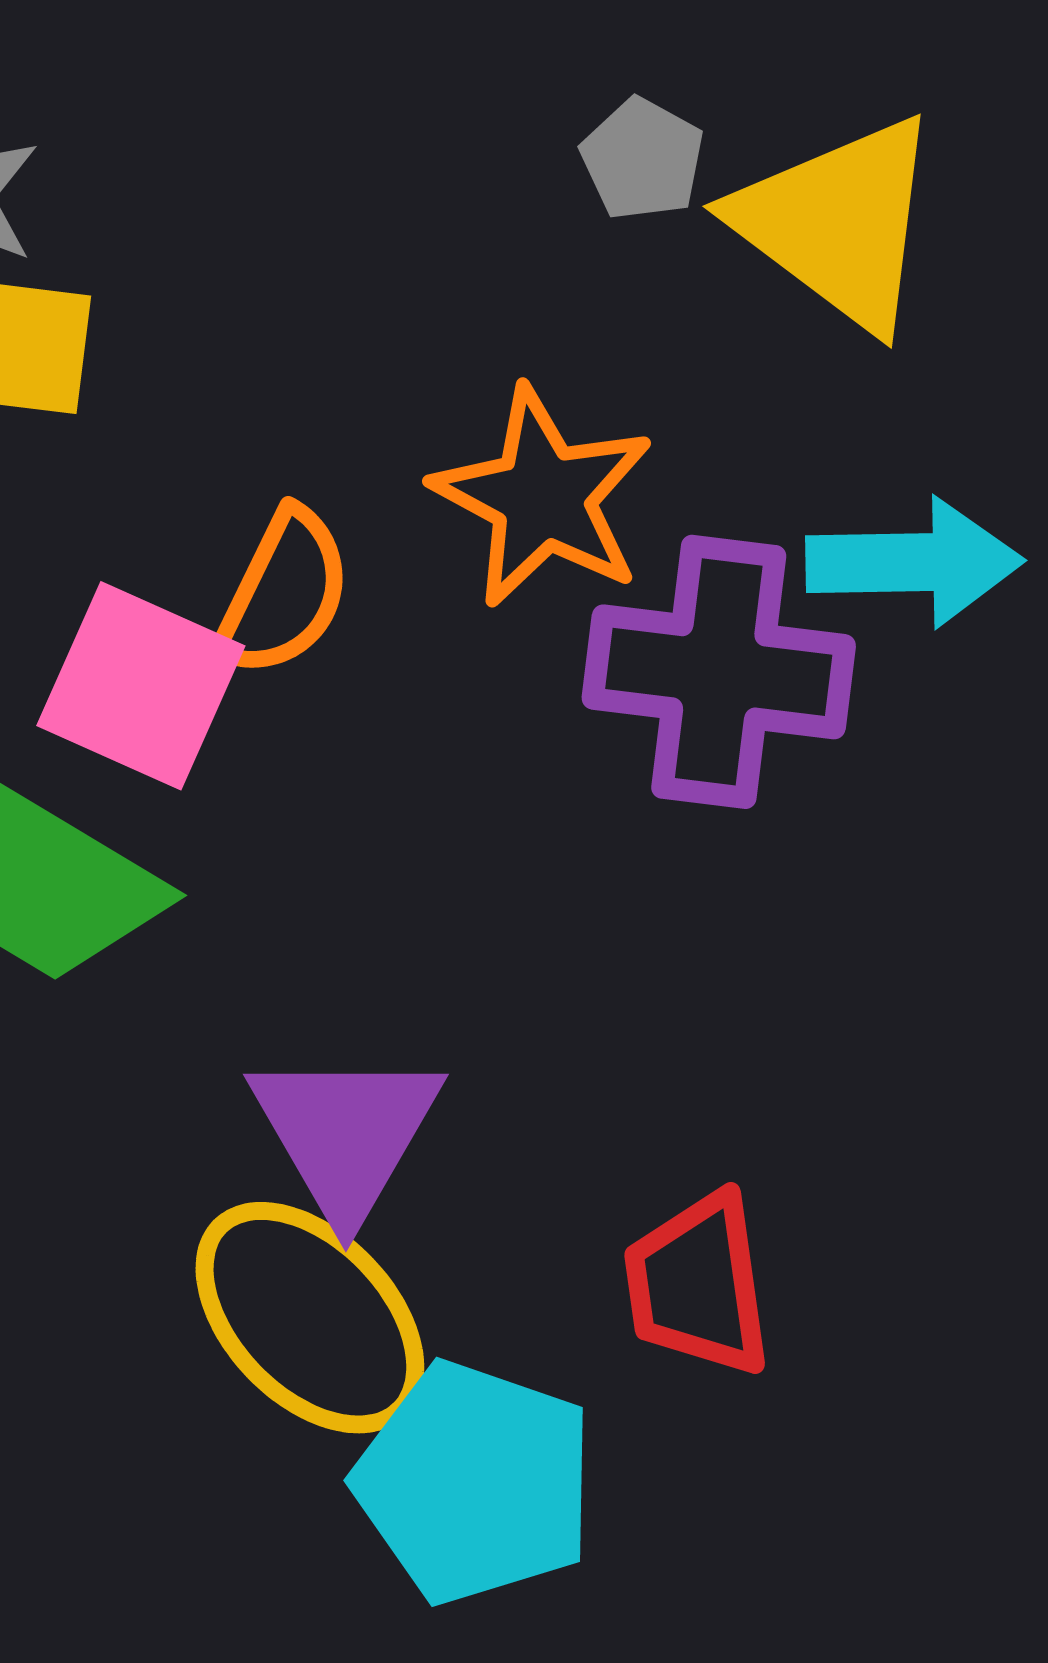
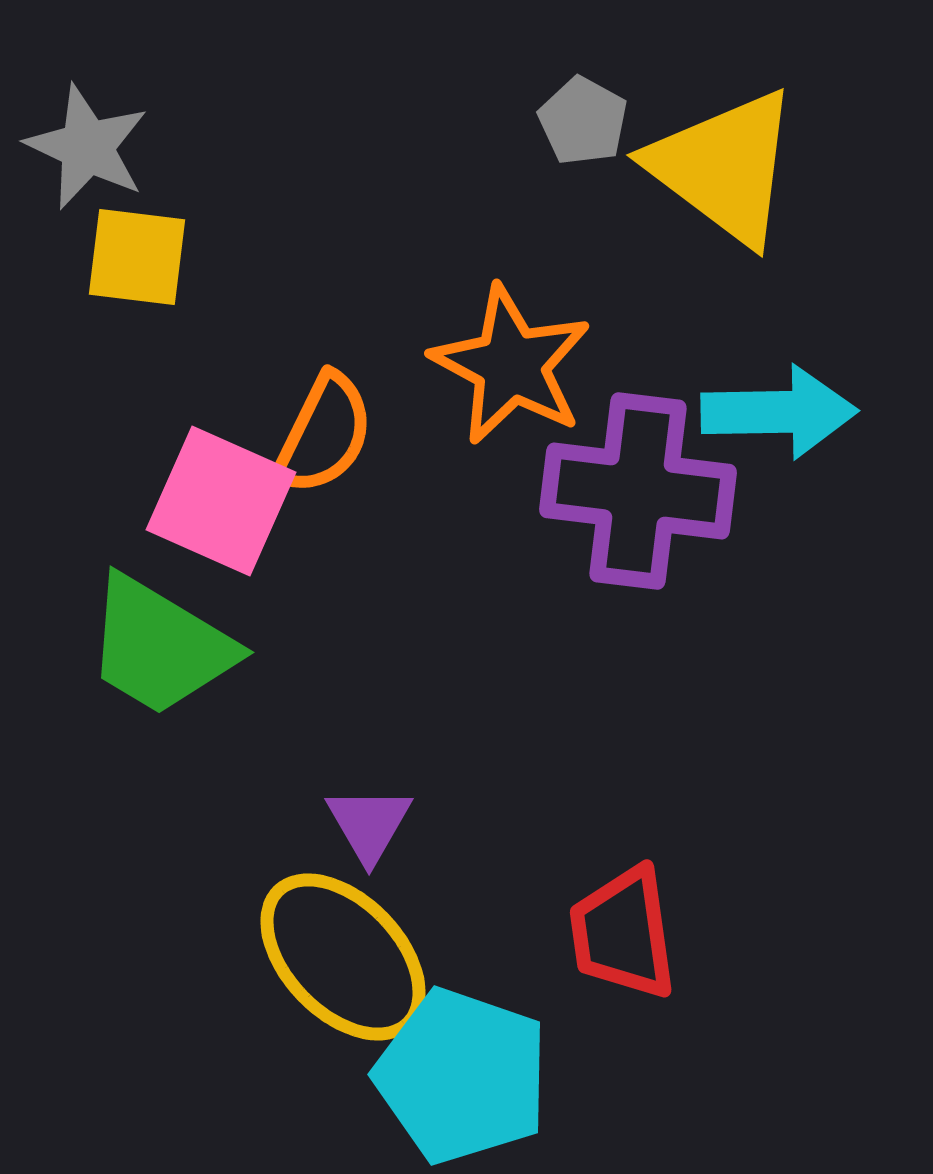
purple triangle: (346, 1133) -> (369, 824), size x0.6

